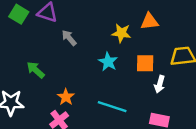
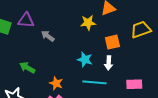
cyan star: (108, 62) -> (85, 60), moved
white arrow: (160, 84) -> (109, 63), moved

